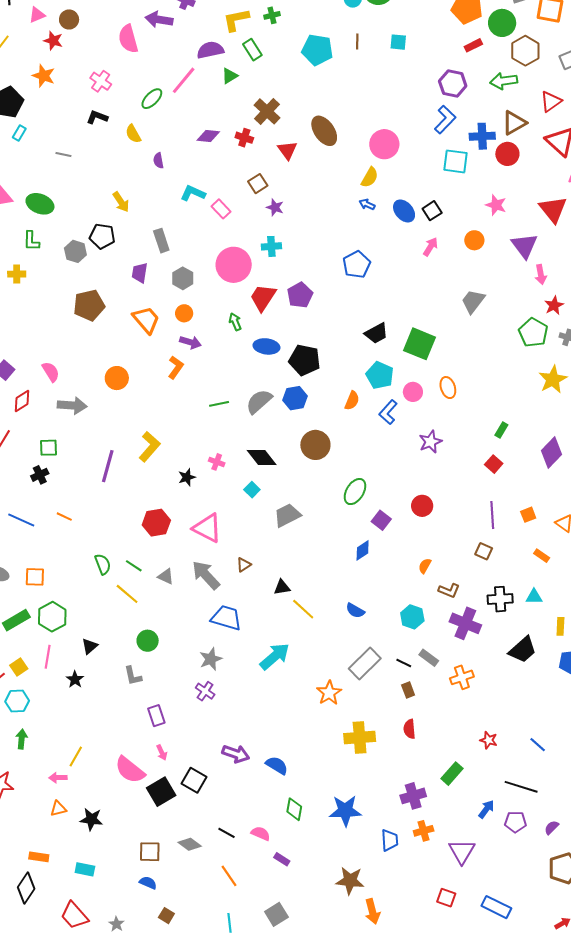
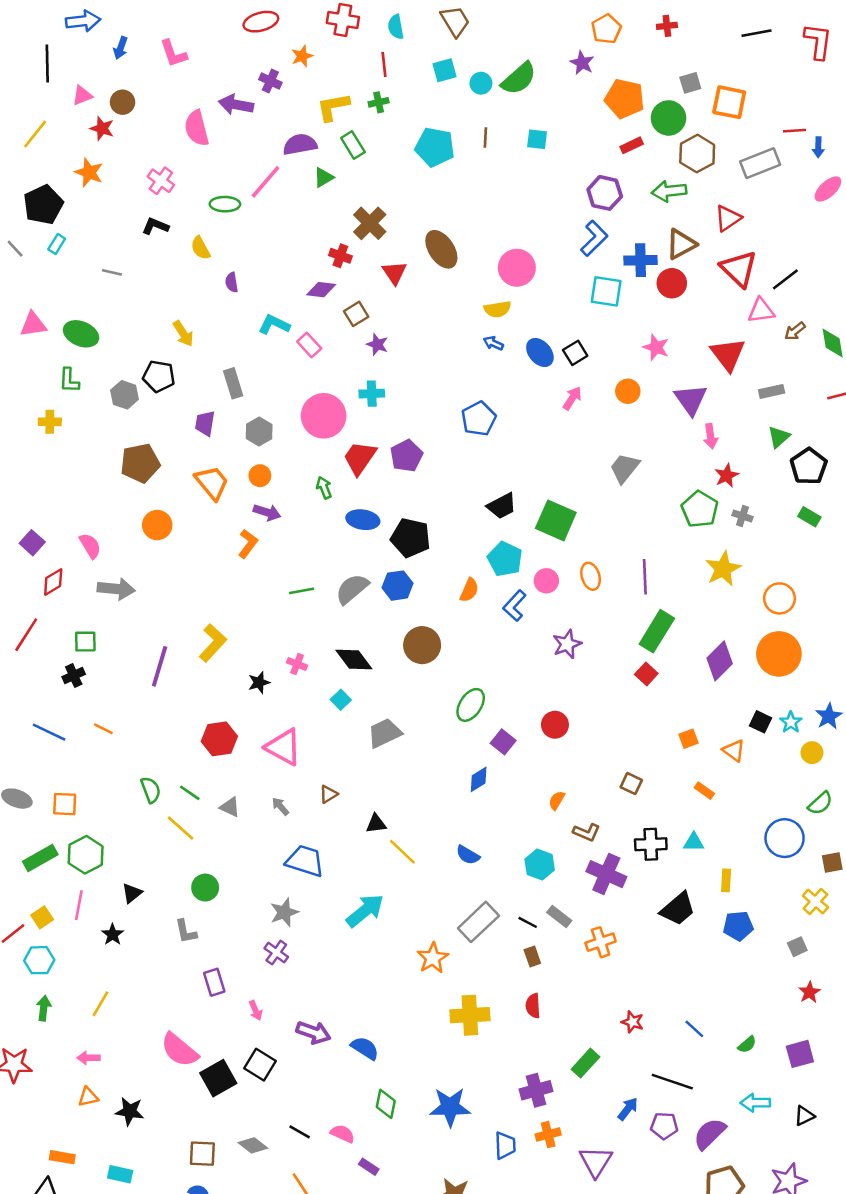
green ellipse: (152, 99) -> (225, 204), turned 45
purple diamond: (208, 136) -> (321, 290), moved
yellow semicircle: (370, 177) -> (497, 309), turned 50
orange circle: (117, 378) -> (157, 525), moved
green rectangle: (501, 430) -> (657, 631), size x2.0
purple line: (492, 515) -> (645, 577), moved
gray arrow: (206, 575) -> (280, 806), size x0.5
pink arrow: (162, 753) -> (256, 1010), moved
yellow line: (76, 756) -> (100, 1004), moved
purple semicircle: (552, 827) -> (710, 1134), size x1.8

